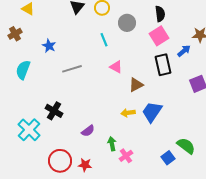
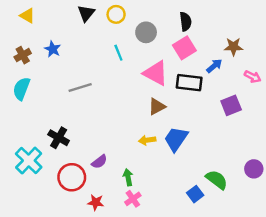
brown cross: (15, 34) -> (23, 55), moved
blue star: (49, 46) -> (53, 49), moved
black rectangle: (163, 65) -> (189, 83), turned -70
pink triangle: (116, 67) -> (156, 73), moved, size x1.6
pink cross: (126, 156) -> (133, 199), moved
red circle: (60, 161) -> (72, 177), moved

